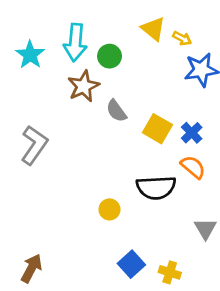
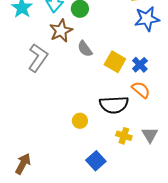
gray L-shape: (34, 145) -> (38, 58), moved
yellow cross: (170, 272) -> (124, 136), moved

